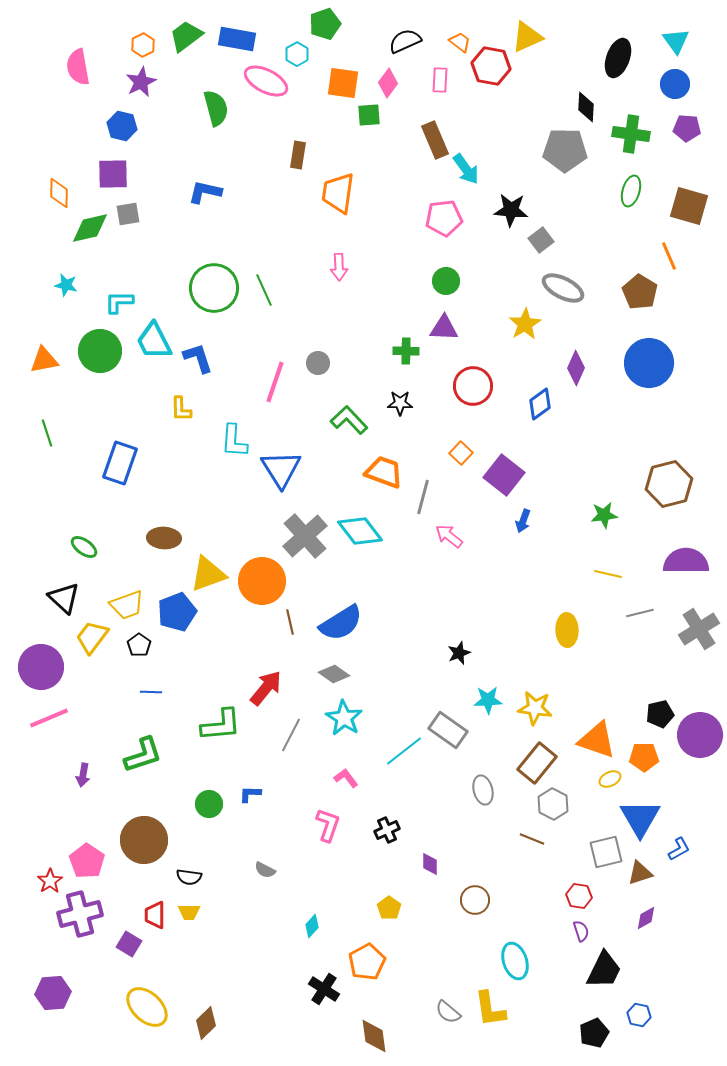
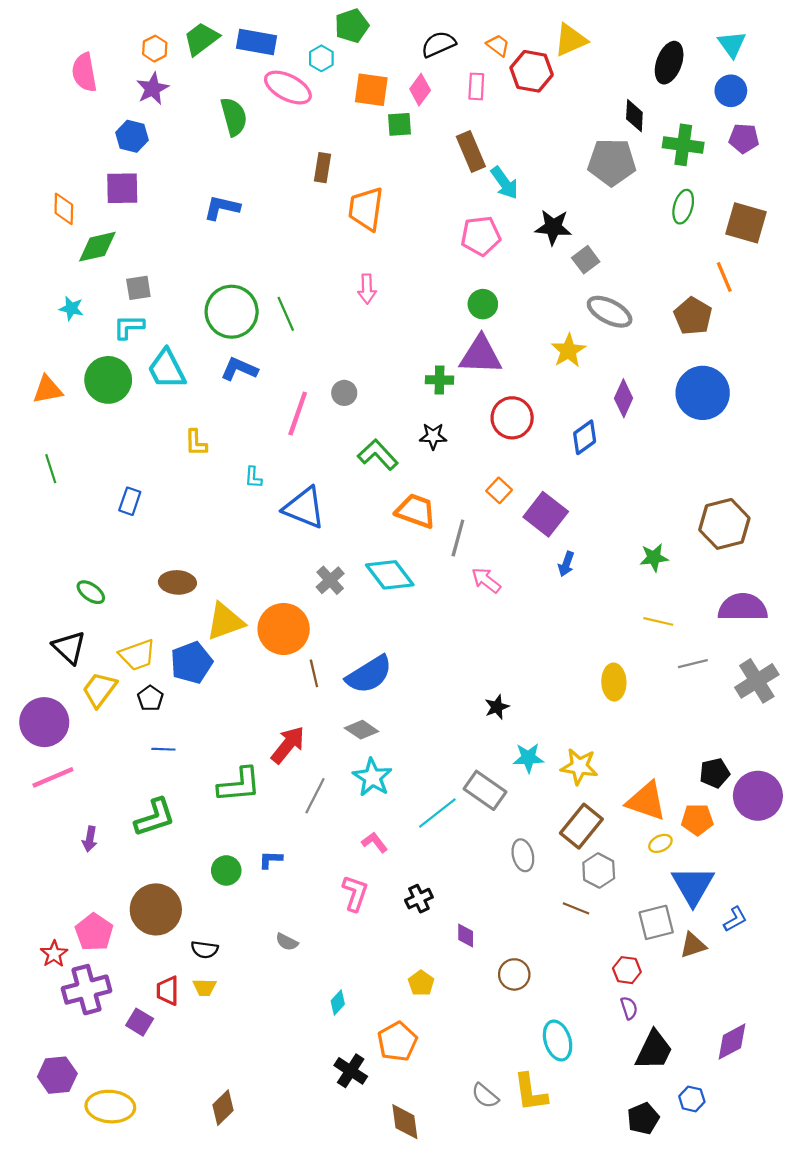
gray square: (128, 214) -> (138, 288), moved
purple triangle: (444, 328) -> (481, 355), size x1.4
blue L-shape: (198, 358) -> (239, 369), moved, turned -48
cyan L-shape: (234, 441) -> (253, 477), size x0.6
blue rectangle: (120, 463) -> (130, 501), size x0.6
blue triangle: (281, 469) -> (304, 508), turned -36
gray cross: (305, 536) -> (330, 580), size x0.6
purple diamond: (646, 918) -> (732, 1042), moved, size x1.5
yellow ellipse: (147, 1007) -> (110, 1107), moved, turned -39

